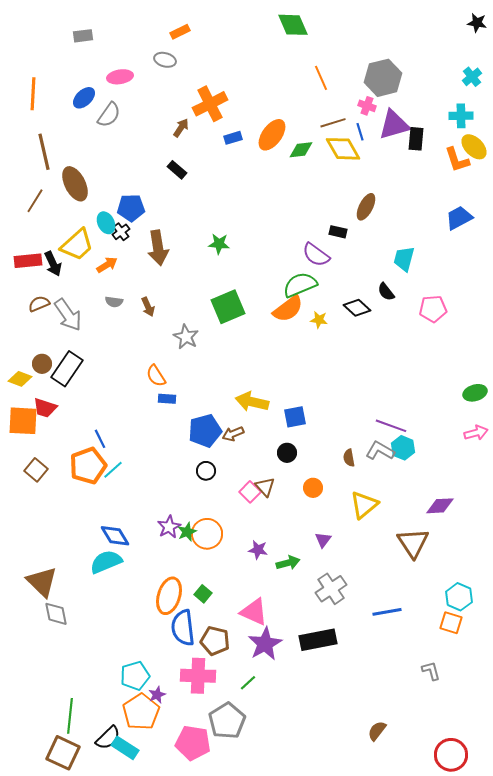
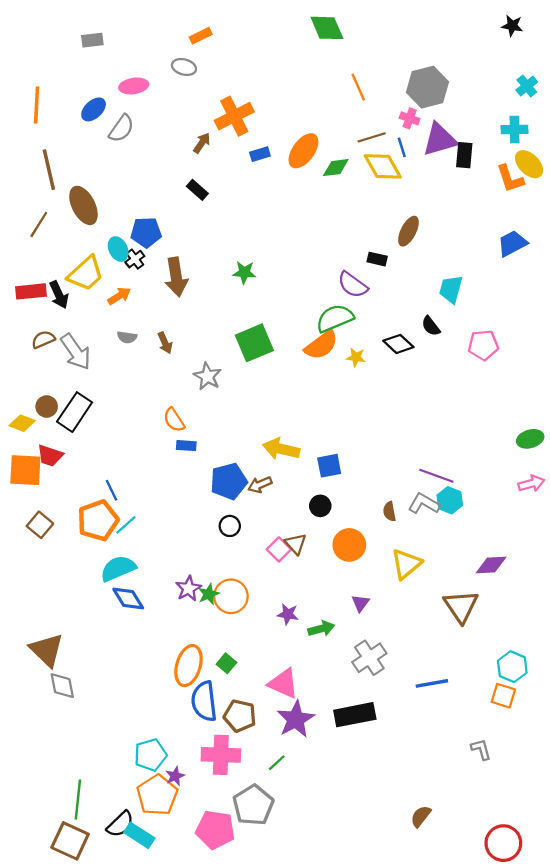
black star: (477, 23) -> (512, 26), moved
orange circle: (313, 488) -> (349, 545), size x1.5
cyan semicircle: (106, 562) -> (118, 568), moved

